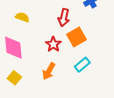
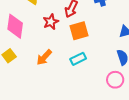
red star: (53, 44) -> (51, 22), moved

